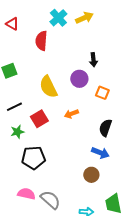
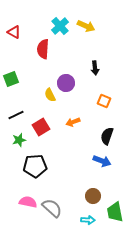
yellow arrow: (84, 18) -> (86, 26), turned 48
purple circle: (79, 79) -> (66, 83), moved
yellow semicircle: (48, 87) -> (50, 95), size x0.6
brown circle: (91, 175) -> (93, 196), moved

